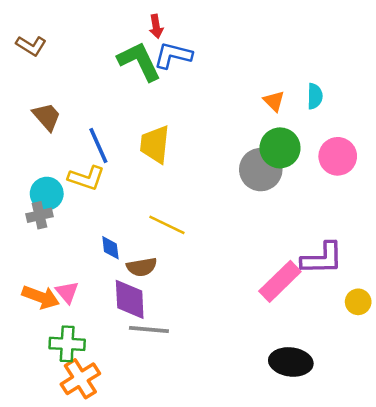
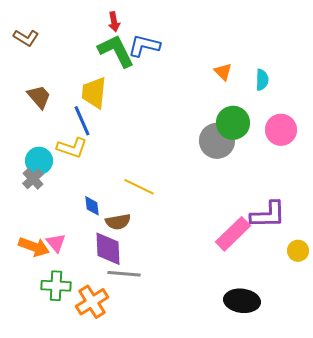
red arrow: (156, 26) -> (114, 22), moved
orange triangle: (274, 101) -> (223, 72), moved
yellow trapezoid: (155, 144) -> (94, 93), moved
gray cross: (39, 215) -> (33, 179), turned -30
orange cross: (80, 379) -> (92, 302), moved

